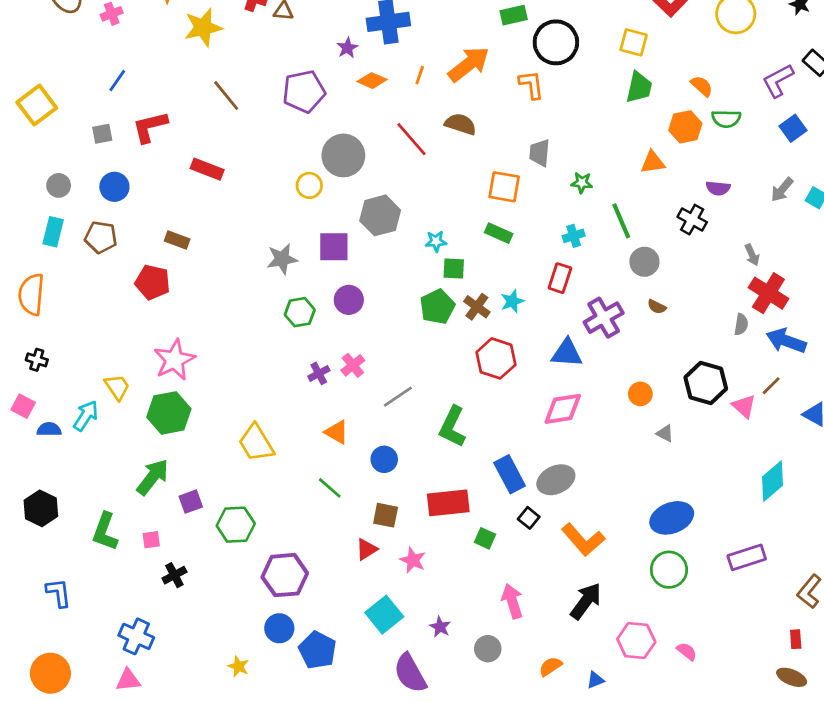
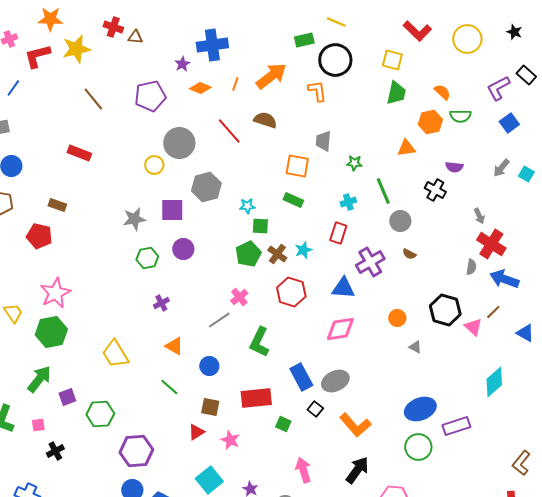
red L-shape: (150, 127) -> (37, 56), moved
pink cross: (353, 365) -> (239, 297), moved
purple rectangle: (747, 557) -> (456, 426), moved

